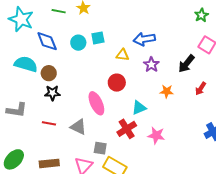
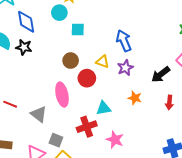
blue arrow: (144, 39) -> (124, 41), turned 65
cyan circle: (78, 43) -> (59, 13), moved
yellow triangle: (122, 55) -> (102, 62), moved
brown circle: (49, 73) -> (71, 61), moved
red arrow: (201, 89) -> (169, 102), turned -40
black star: (52, 93) -> (24, 47), moved

